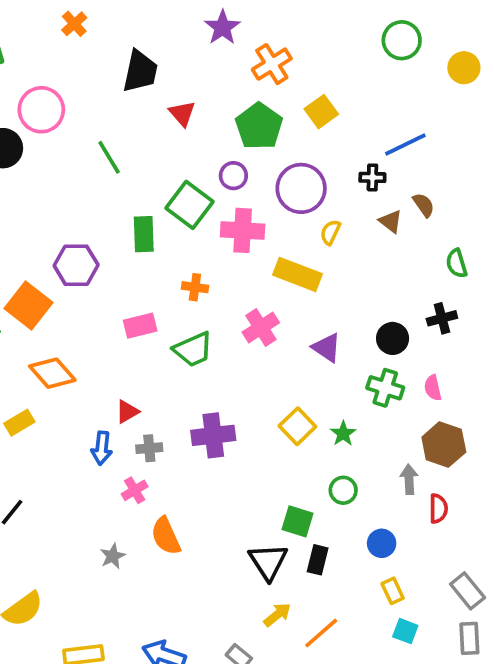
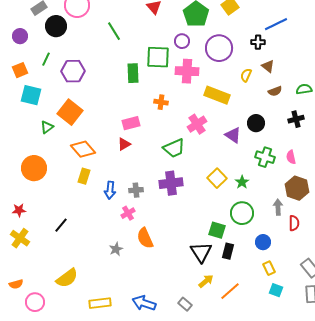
green square: (190, 205) -> (158, 57), turned -35
brown semicircle: (424, 205) -> (275, 91), moved, turned 104
yellow semicircle: (330, 232) -> (246, 75), moved
green semicircle: (457, 263) -> (304, 89), turned 98
purple hexagon: (76, 265) -> (73, 71), moved
black circle: (393, 338) -> (256, 123), moved
green trapezoid: (193, 349) -> (174, 148), moved
red triangle: (127, 412) -> (124, 144), moved
yellow rectangle: (19, 423) -> (84, 176), moved, turned -42
green circle: (343, 490) -> (242, 213), size x1.5

